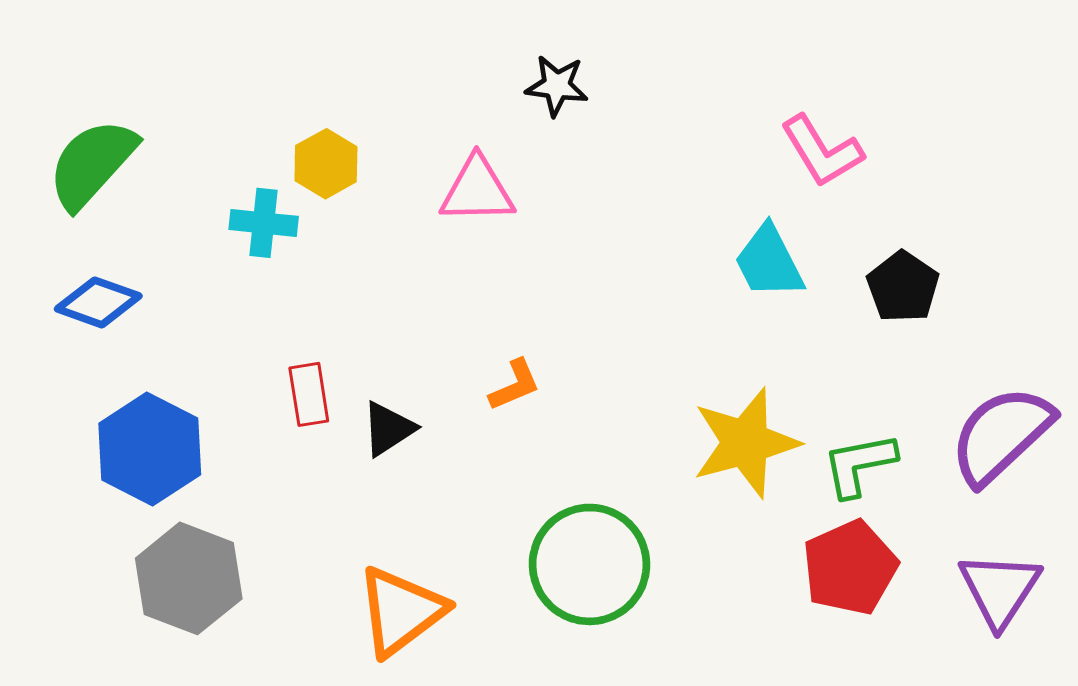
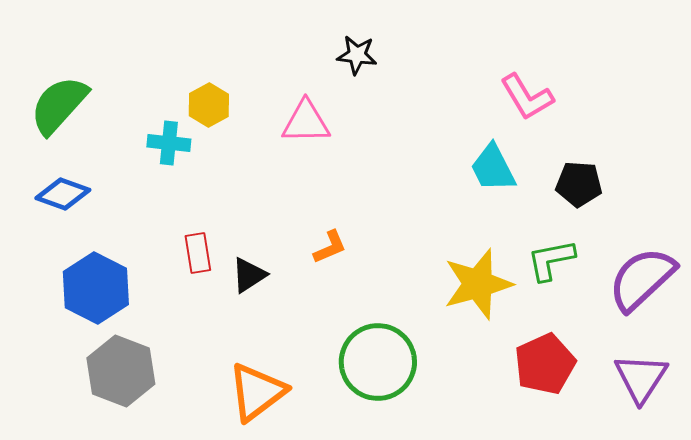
black pentagon: (903, 287) -> (579, 184), turned -30
green L-shape: (859, 465) -> (551, 260), moved

